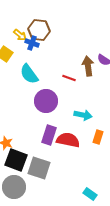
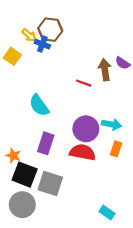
cyan semicircle: (29, 74) -> (39, 105), moved
purple circle: (46, 101) -> (86, 129), moved
cyan arrow: (83, 115) -> (112, 124), moved
purple rectangle: (49, 135) -> (46, 143), moved

